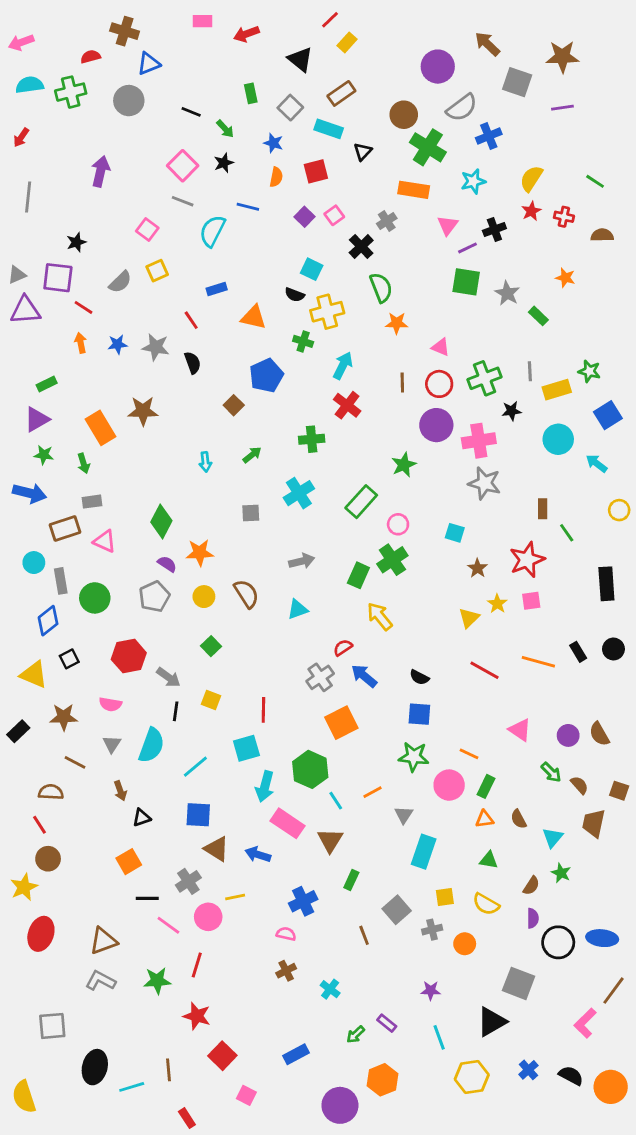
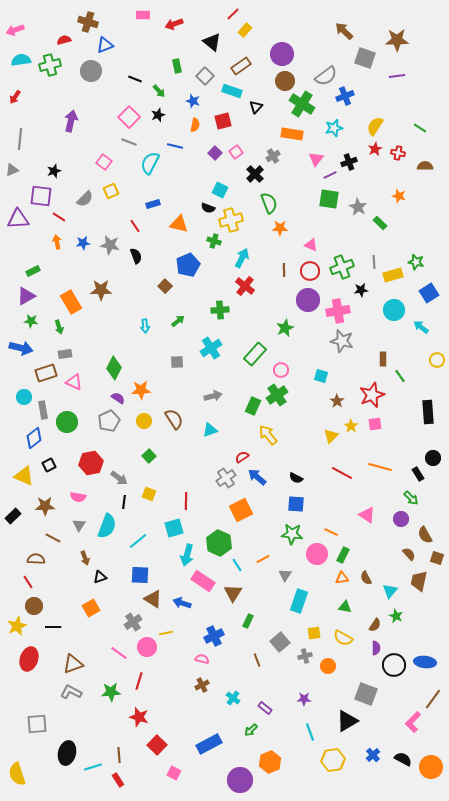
purple circle: (438, 67) -> (282, 54), moved
gray triangle: (17, 275) -> (12, 170), moved
black rectangle: (578, 652) -> (418, 474), moved
brown semicircle: (599, 734) -> (425, 535), moved
green arrow: (551, 772) -> (411, 498), moved
black line: (147, 898) -> (53, 627), moved
purple rectangle: (387, 1023) -> (265, 708), moved
blue rectangle: (296, 1054) -> (209, 744), size x1.4
red rectangle: (187, 1118) -> (118, 780), moved

